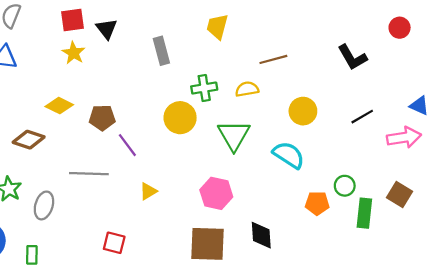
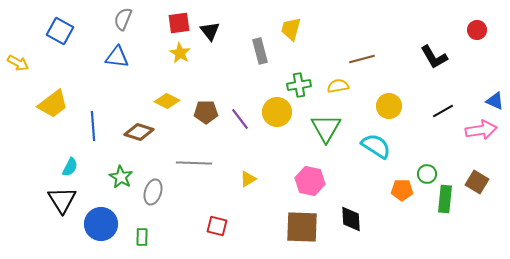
yellow trapezoid: (217, 27) -> (291, 29), moved
purple line: (127, 145) -> (240, 119), moved

